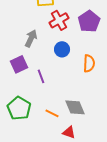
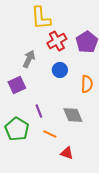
purple line: (41, 76) -> (39, 111), moved
gray diamond: (75, 107) -> (73, 115), moved

